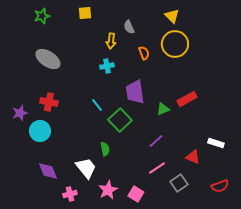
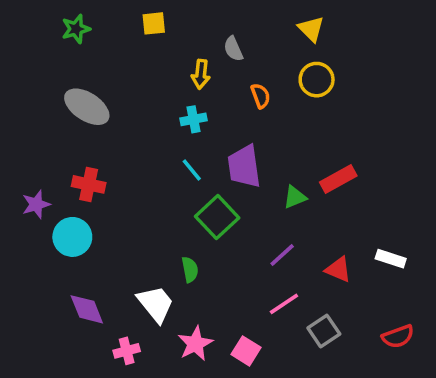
yellow circle: (175, 44) -> (317, 80), size x0.7
cyan line: (97, 105) -> (192, 170), moved
red triangle: (193, 157) -> (338, 269), moved

